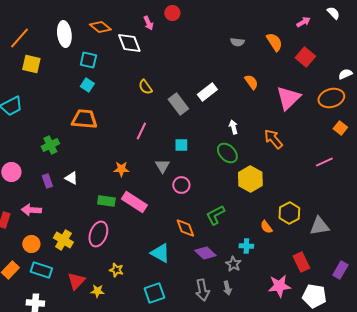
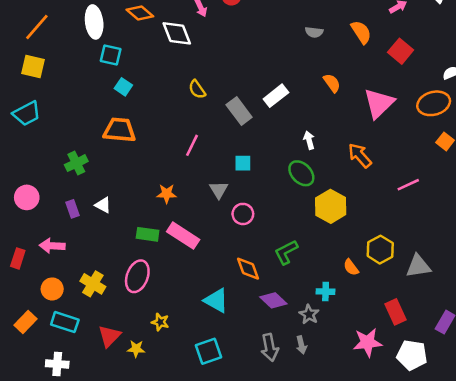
cyan square: (88, 60) -> (111, 55), moved
yellow square: (31, 64) -> (33, 66), moved
pink line: (324, 162) -> (408, 185), moved

